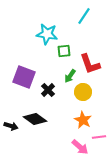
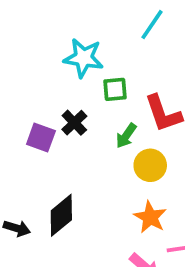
purple square: (24, 77) -> (41, 138), size x0.7
black cross: (48, 90) -> (74, 123), moved
black diamond: (35, 119) -> (61, 215), turned -75

